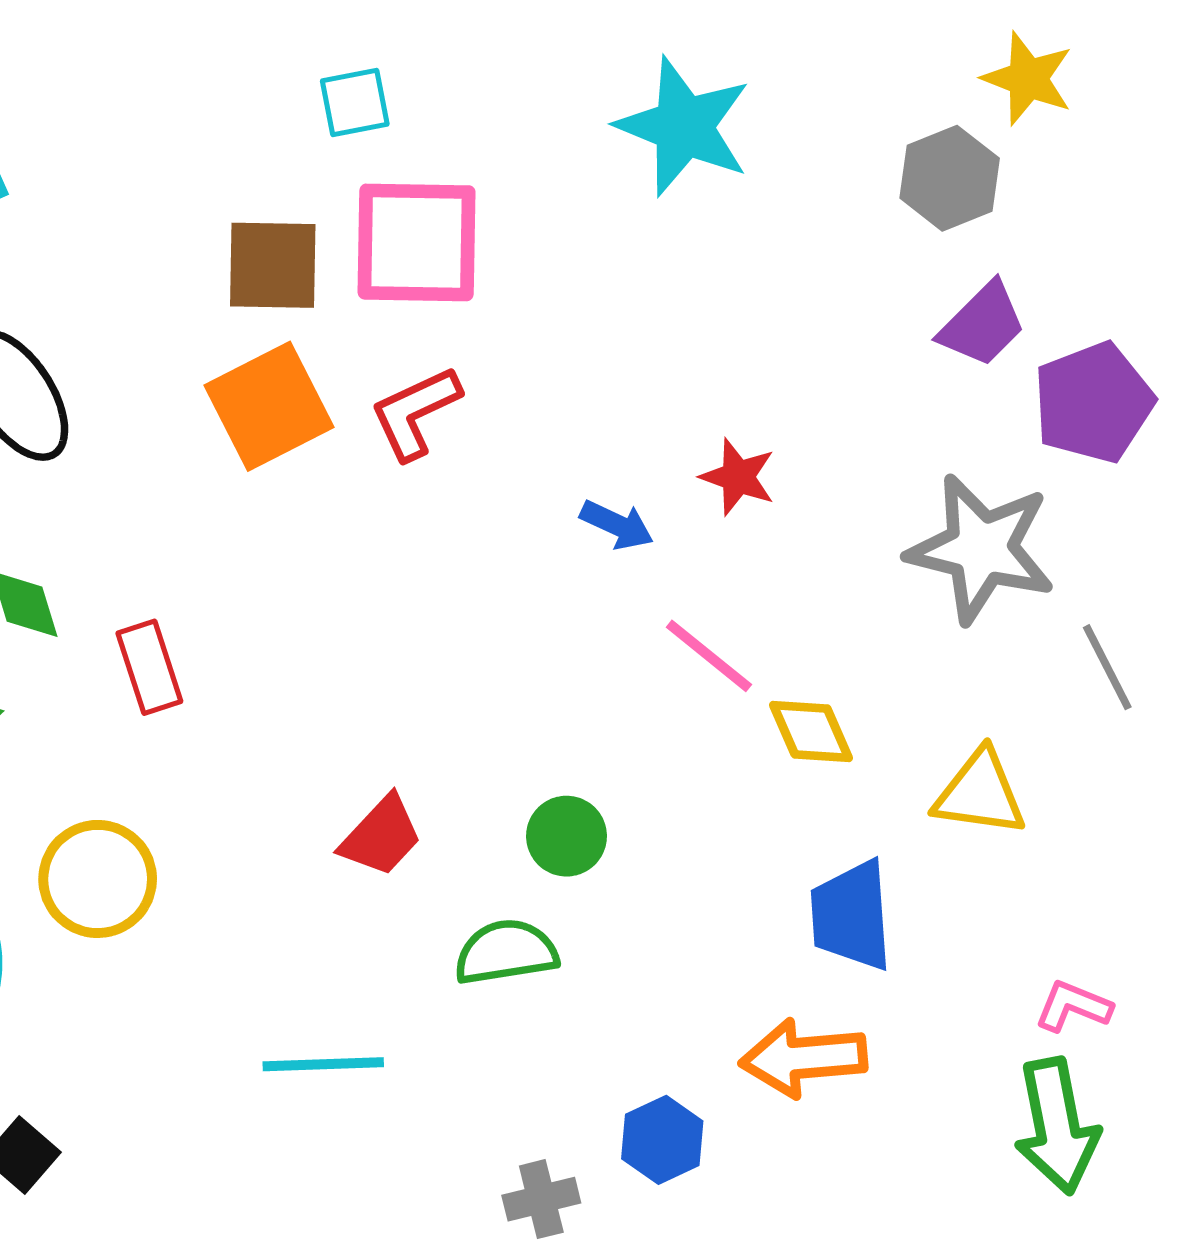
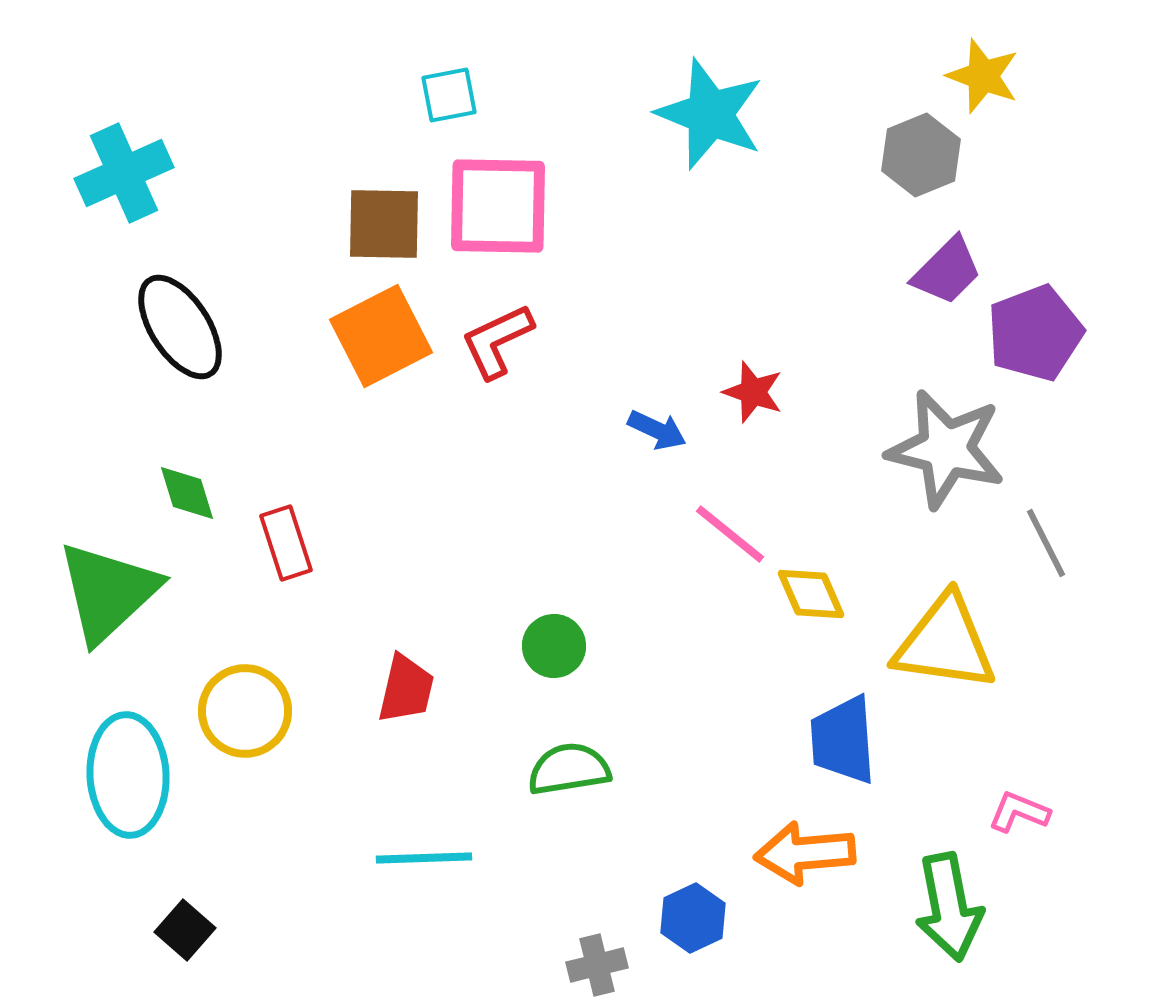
yellow triangle: (980, 793) -> (945, 643), size x1.4
red trapezoid: (381, 836) -> (406, 689), moved, turned -30
green circle: (567, 836) -> (554, 646), moved
green arrow: (1057, 1126) -> (949, 907), moved

